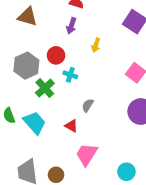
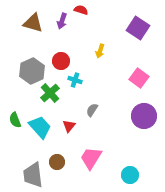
purple arrow: (71, 26) -> (62, 21), moved
red triangle: (71, 126) -> (69, 126), moved, turned 40
brown circle: (56, 175) -> (57, 162), moved

